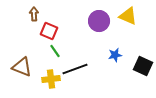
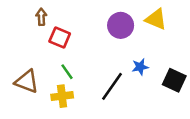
green line: (55, 51) -> (67, 72), moved
black line: (75, 69) -> (112, 86), moved, turned -35

